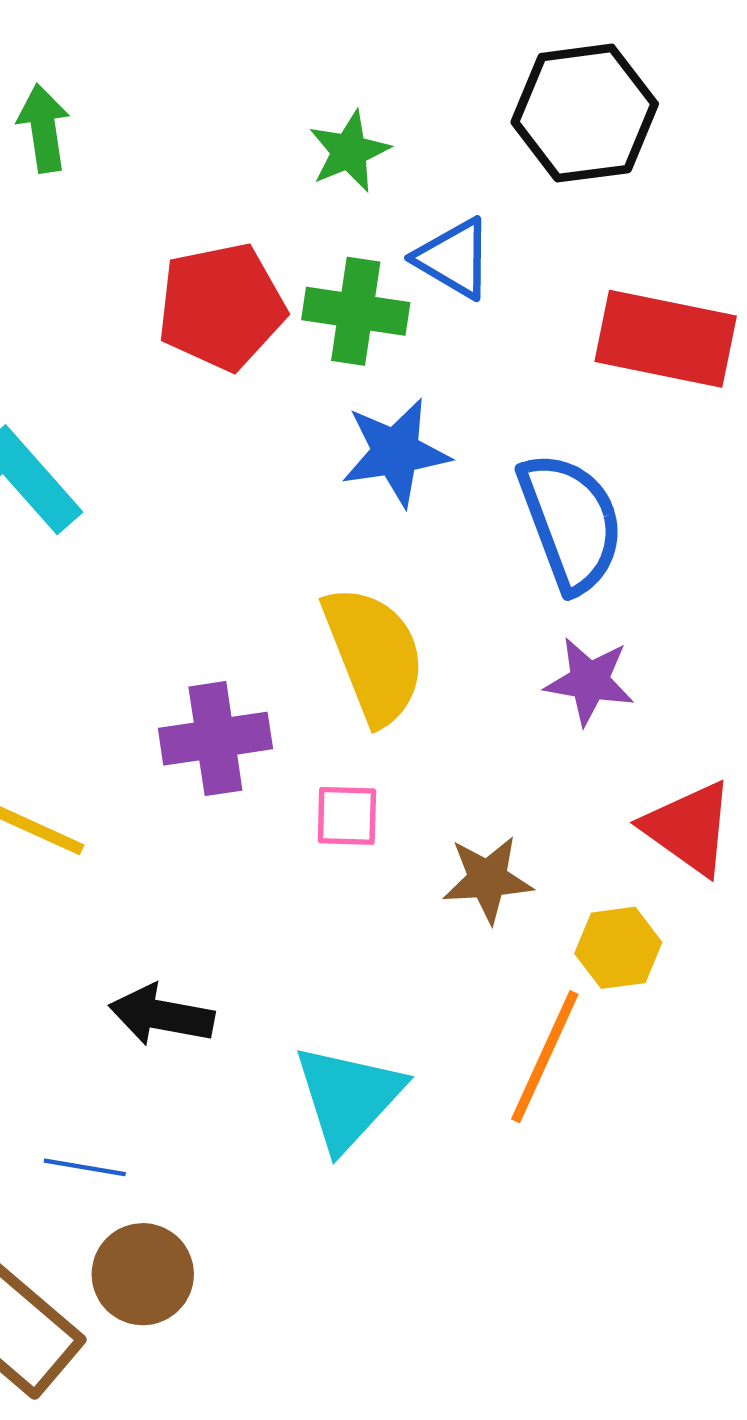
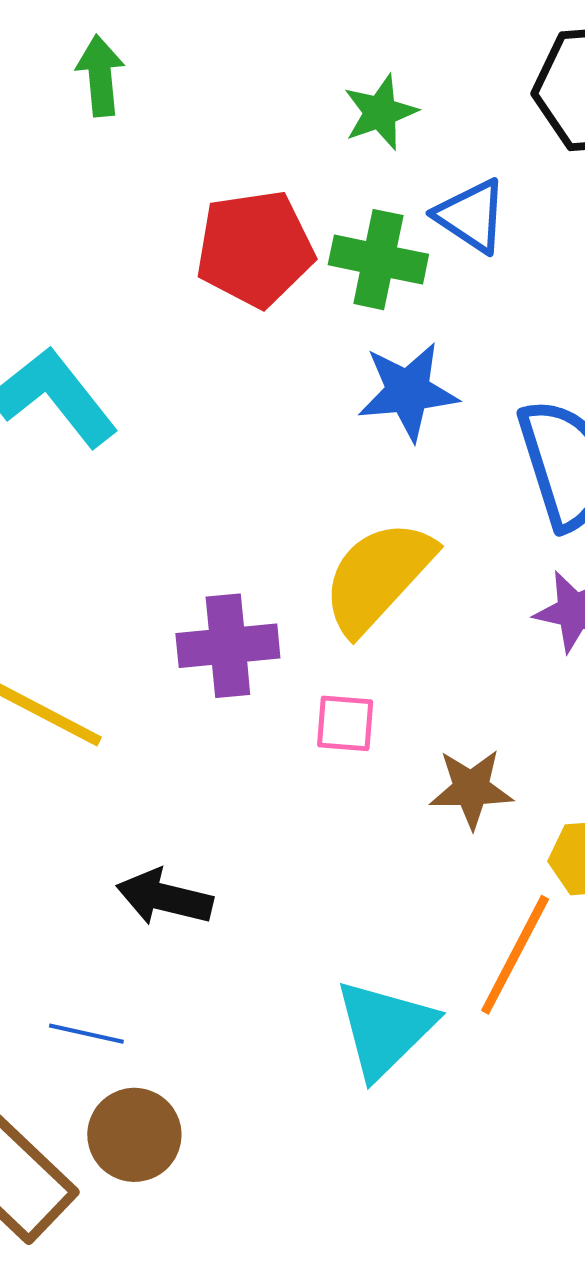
yellow semicircle: (374, 655) -> (378, 577), turned -119
cyan triangle: (348, 1097) -> (385, 1029), moved

